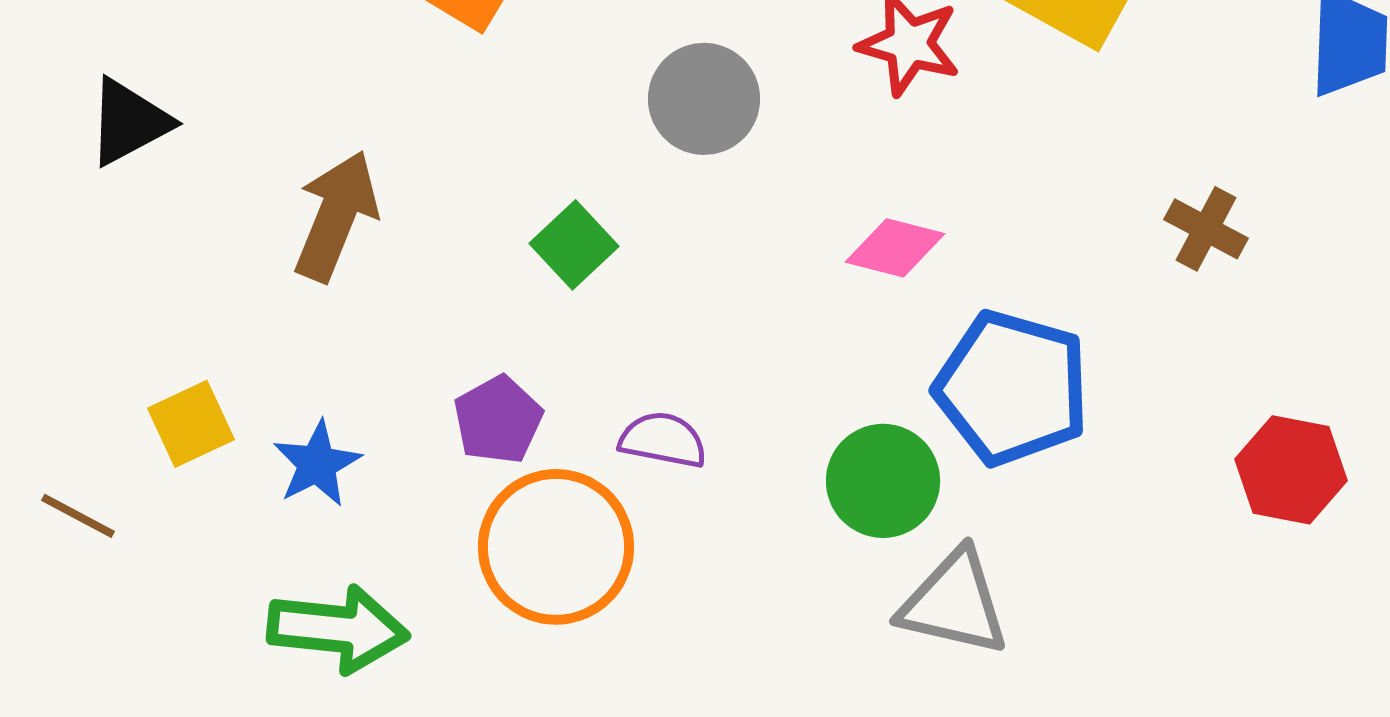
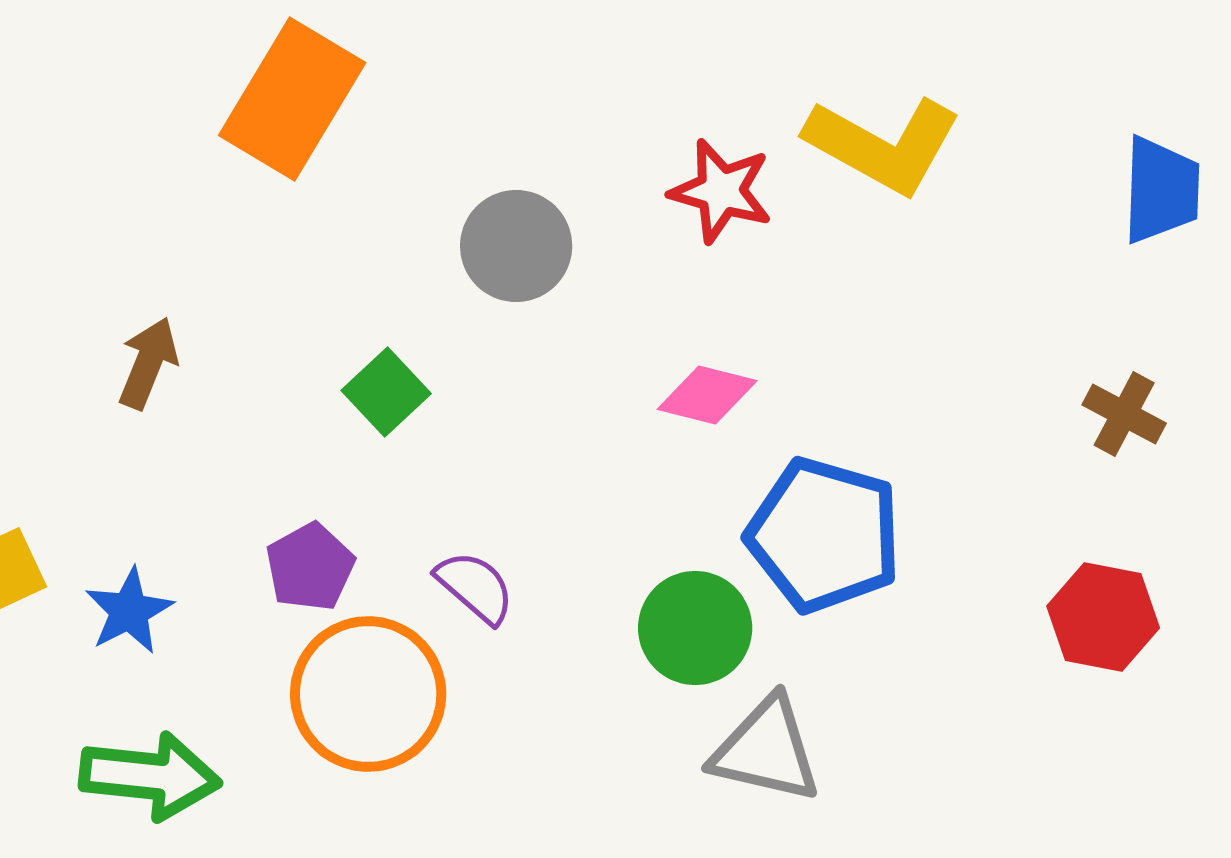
brown arrow: (336, 216) -> (148, 363), size x0.7
brown cross: (1206, 229) -> (1124, 414), moved
purple semicircle: (663, 440) -> (475, 587), turned 30

